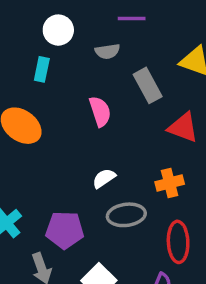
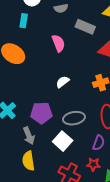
gray rectangle: (148, 85) -> (85, 27), turned -36
gray ellipse: (126, 215) -> (74, 118), moved

